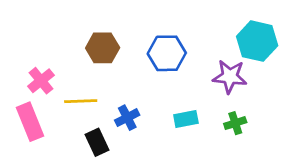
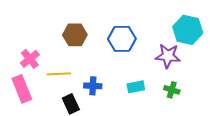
blue cross: (127, 118) -> (93, 86), turned 30
green cross: (235, 123) -> (172, 90), turned 35

